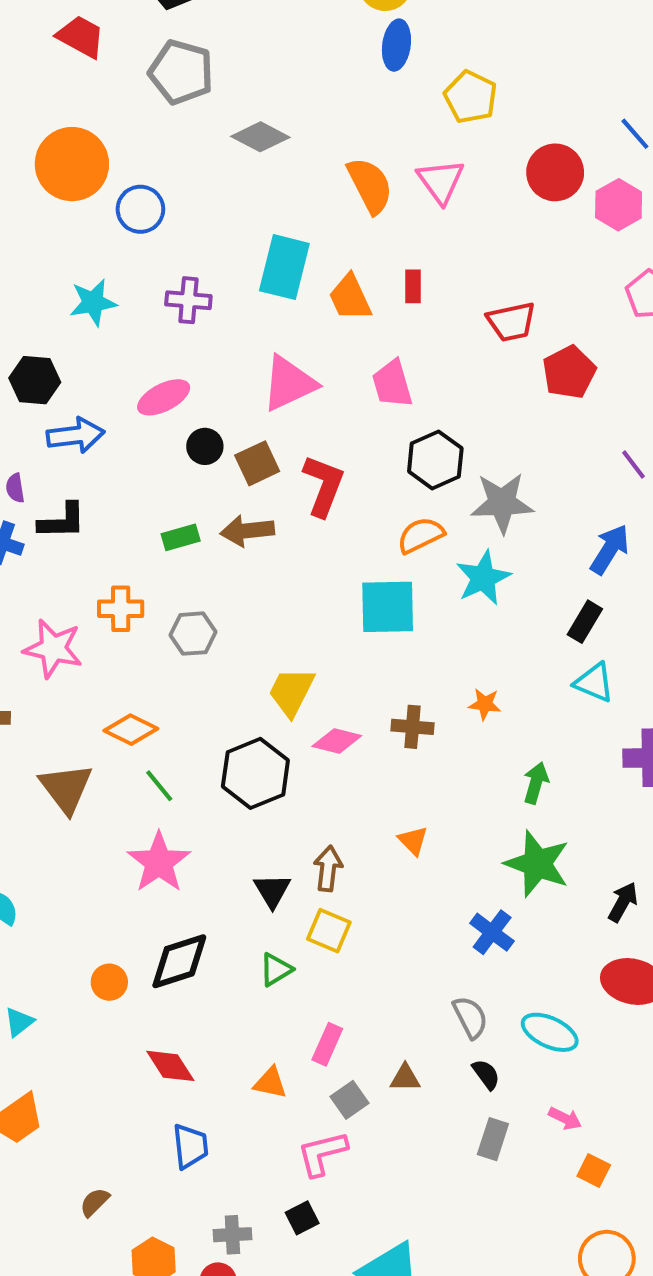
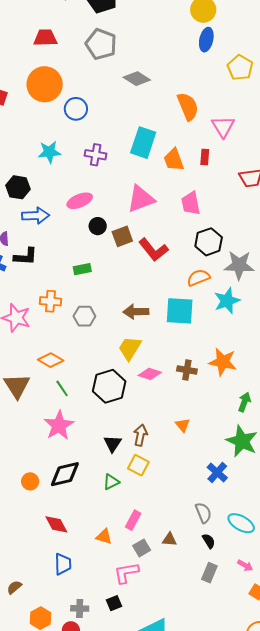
red trapezoid: (81, 37) -> (45, 38), moved, turned -35
pink triangle: (441, 181) -> (223, 127), moved
red L-shape: (324, 486) -> (153, 250), turned 116
brown arrow: (247, 531) -> (136, 312), moved
orange star: (485, 704) -> (223, 362), size x1.8

